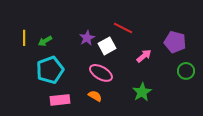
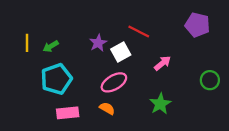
purple pentagon: (175, 42) -> (197, 25), moved
pink ellipse: (101, 73) -> (114, 82), turned -60

